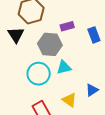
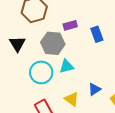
black triangle: (16, 35) -> (17, 44), moved

